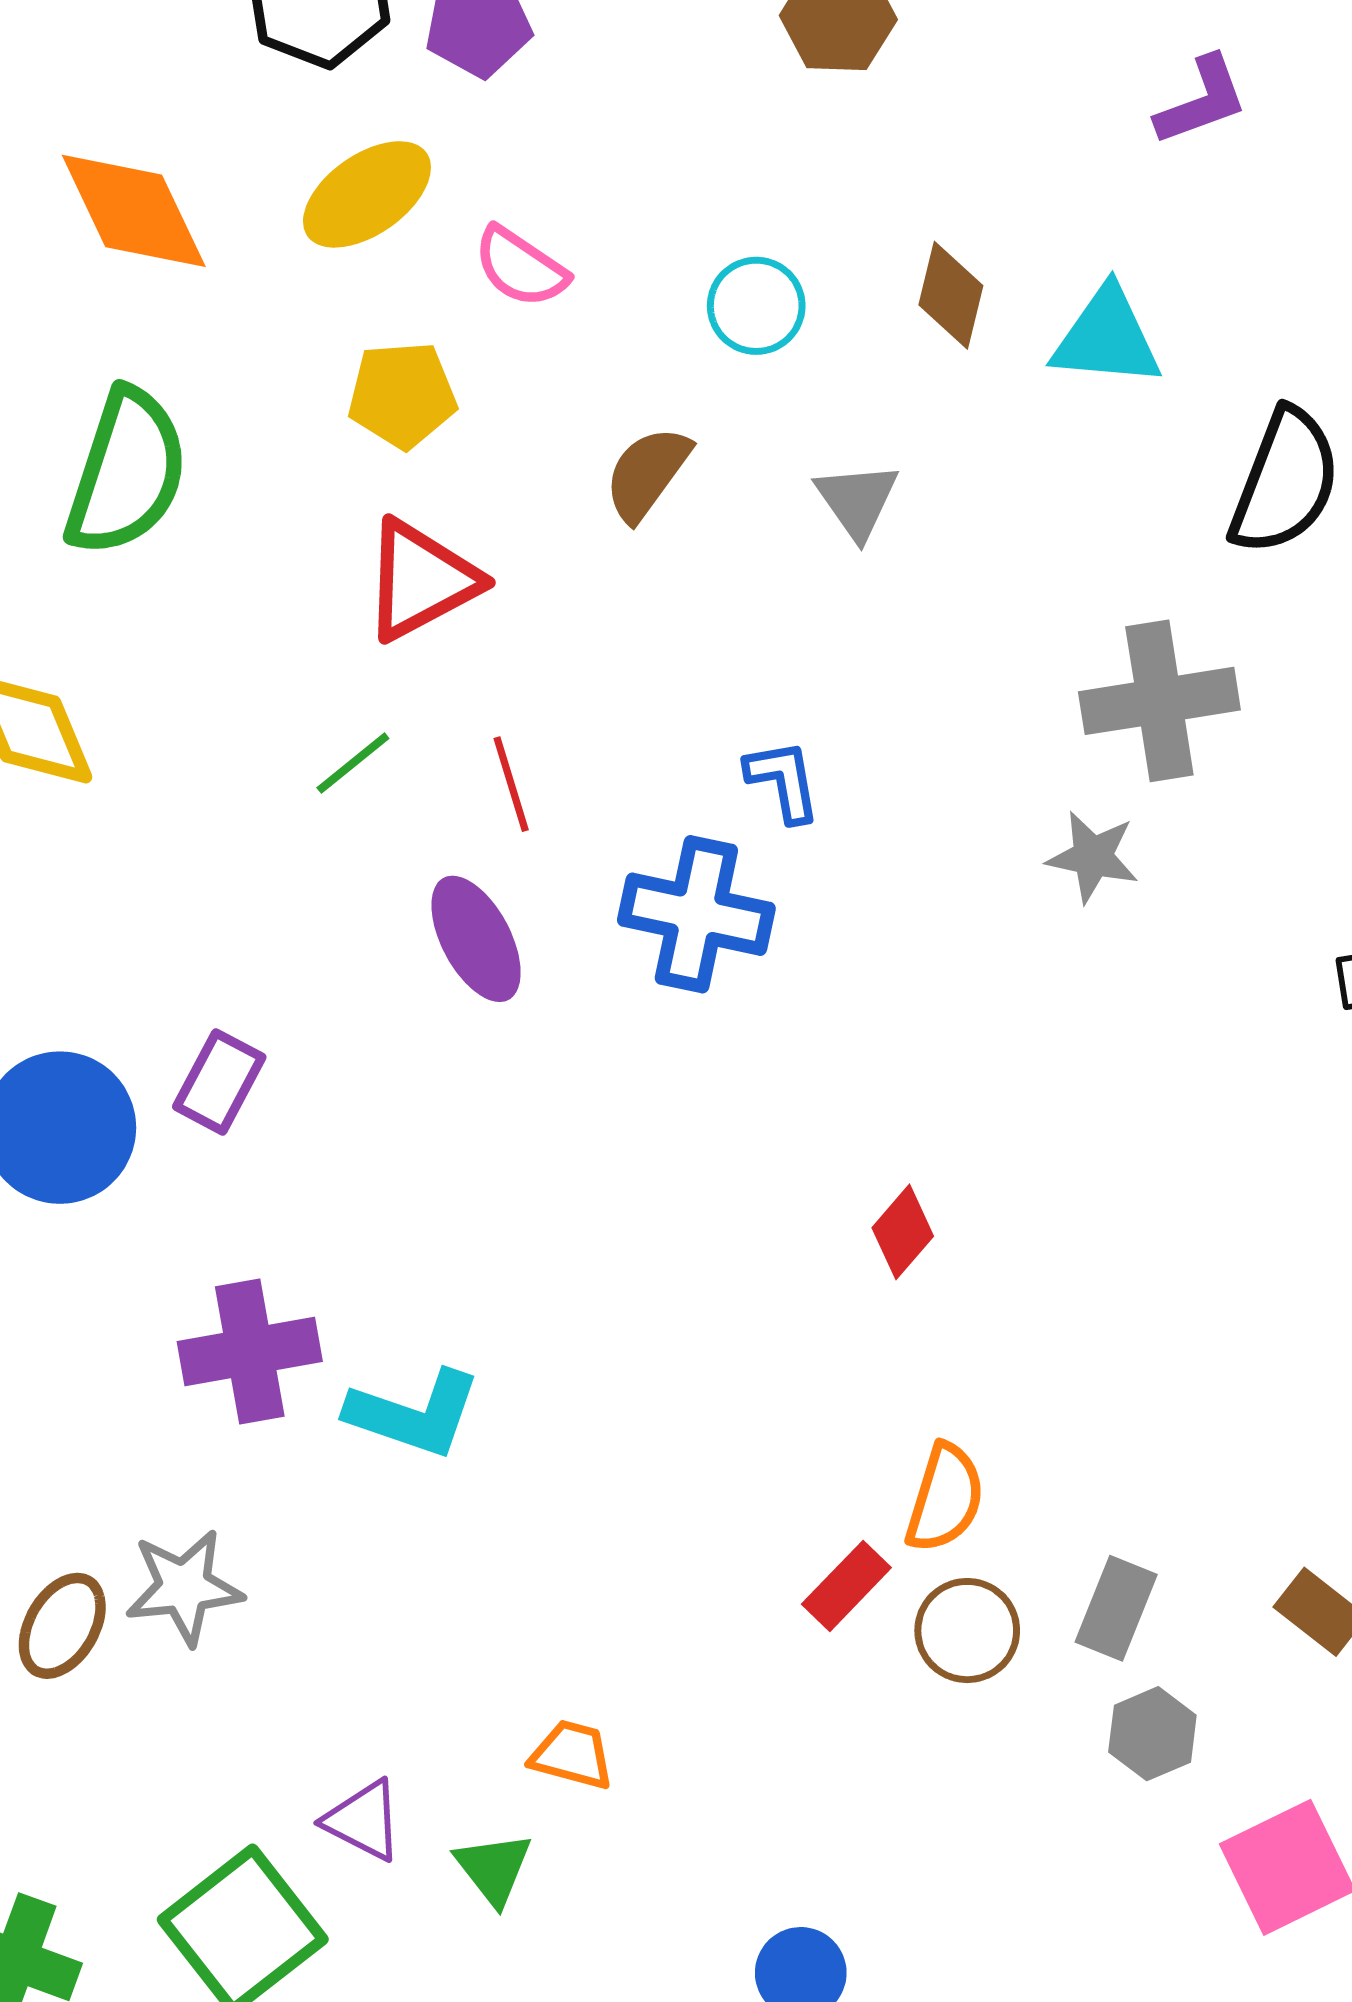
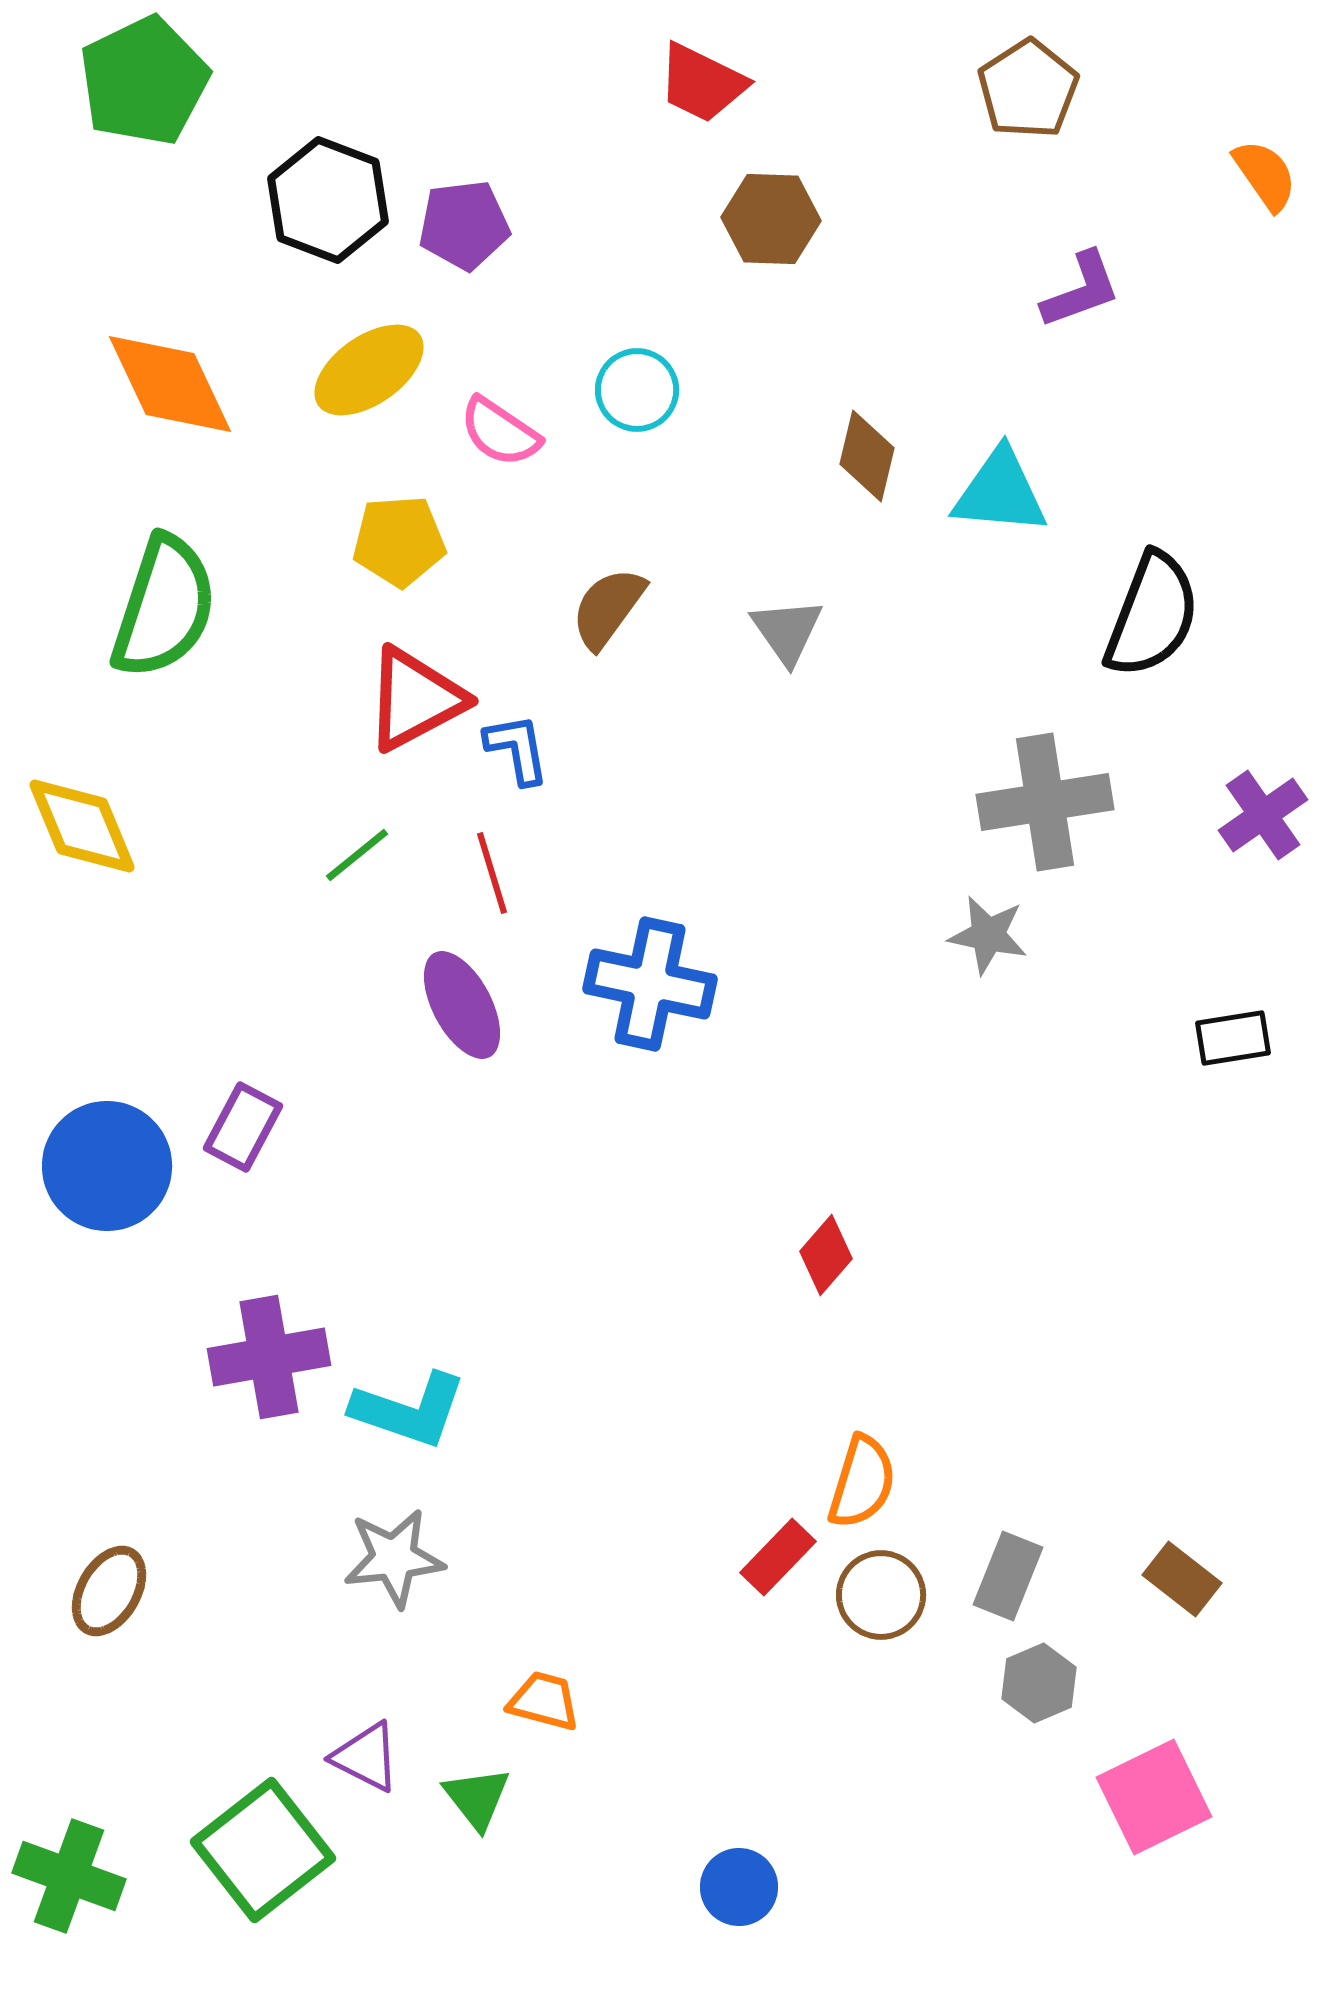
cyan circle: (756, 306) -> (637, 390), moved
blue L-shape: (783, 781) -> (517, 749), moved
gray star: (184, 1587) -> (394, 1558), moved

